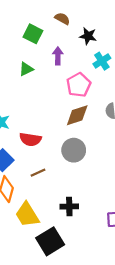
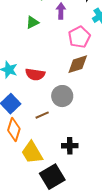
red semicircle: (30, 139) -> (35, 74), moved
gray circle: (74, 150) -> (62, 96), moved

